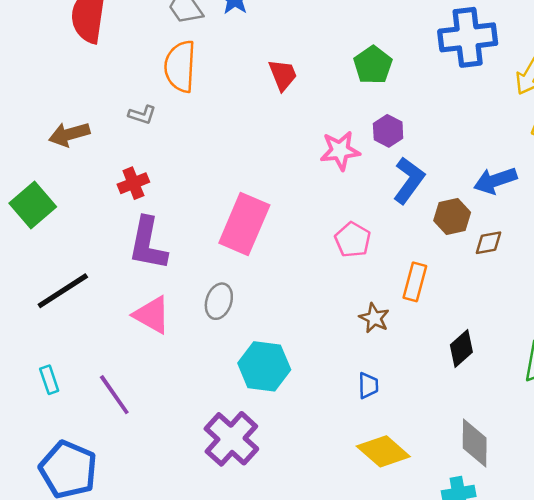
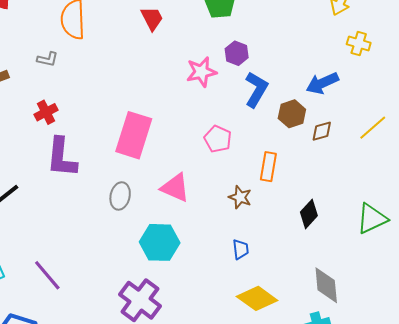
pink triangle: (152, 315) -> (175, 188), moved

